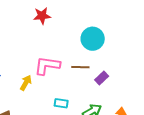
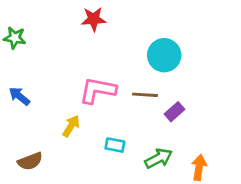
yellow arrow: (26, 83) -> (71, 126), moved

